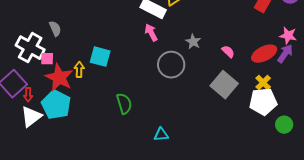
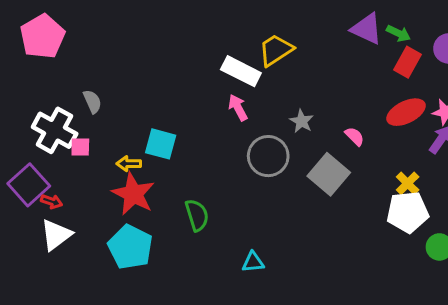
red ellipse: (264, 54) -> (406, 112), moved
yellow arrow: (79, 70) -> (129, 164), turned -91
red star: (59, 78) -> (133, 194), moved
gray square: (224, 85) -> (329, 174), moved
red arrow: (28, 95) -> (52, 202), turned -72
cyan pentagon: (56, 105) -> (130, 247), moved

